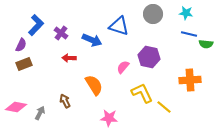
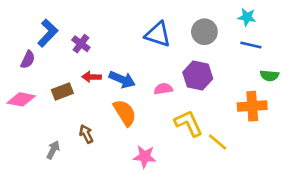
gray circle: (153, 14) -> (204, 32), moved
blue arrow: (92, 40) -> (122, 80), moved
green semicircle: (206, 44) -> (269, 76), moved
brown rectangle: (24, 64) -> (62, 91), moved
pink semicircle: (123, 67) -> (163, 89), turned 40
pink diamond: (16, 107) -> (21, 99), moved

